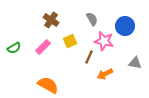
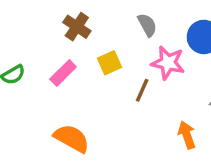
orange arrow: (105, 74) -> (187, 135), moved, turned 98

